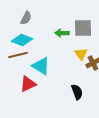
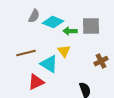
cyan diamond: (22, 40) -> (53, 22), moved
yellow triangle: (81, 54) -> (64, 51), moved

